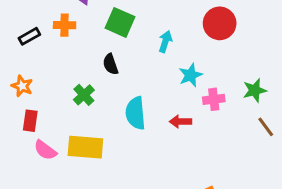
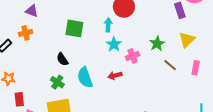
green square: (120, 22) -> (74, 28), moved
cyan arrow: (165, 42) -> (108, 25), moved
black semicircle: (111, 64) -> (62, 59), moved
green cross: (84, 95) -> (57, 82), moved

